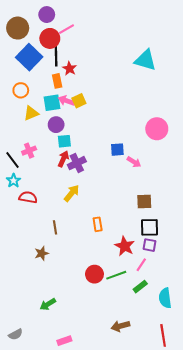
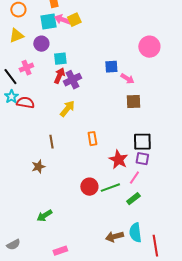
yellow triangle: (31, 113) -> (16, 36), moved
purple circle: (56, 125) -> (41, 44), moved
red semicircle: (28, 197) -> (25, 103), moved
brown square: (144, 201) -> (133, 102), moved
cyan semicircle: (165, 298) -> (135, 233), moved

